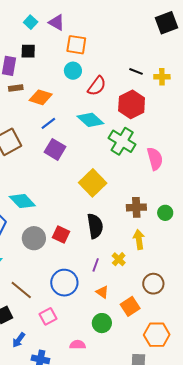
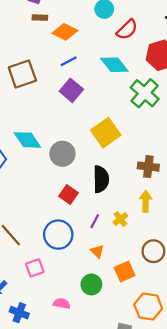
red square: (61, 235) -> (69, 195), moved
gray circle: (34, 238) -> (62, 154), moved

